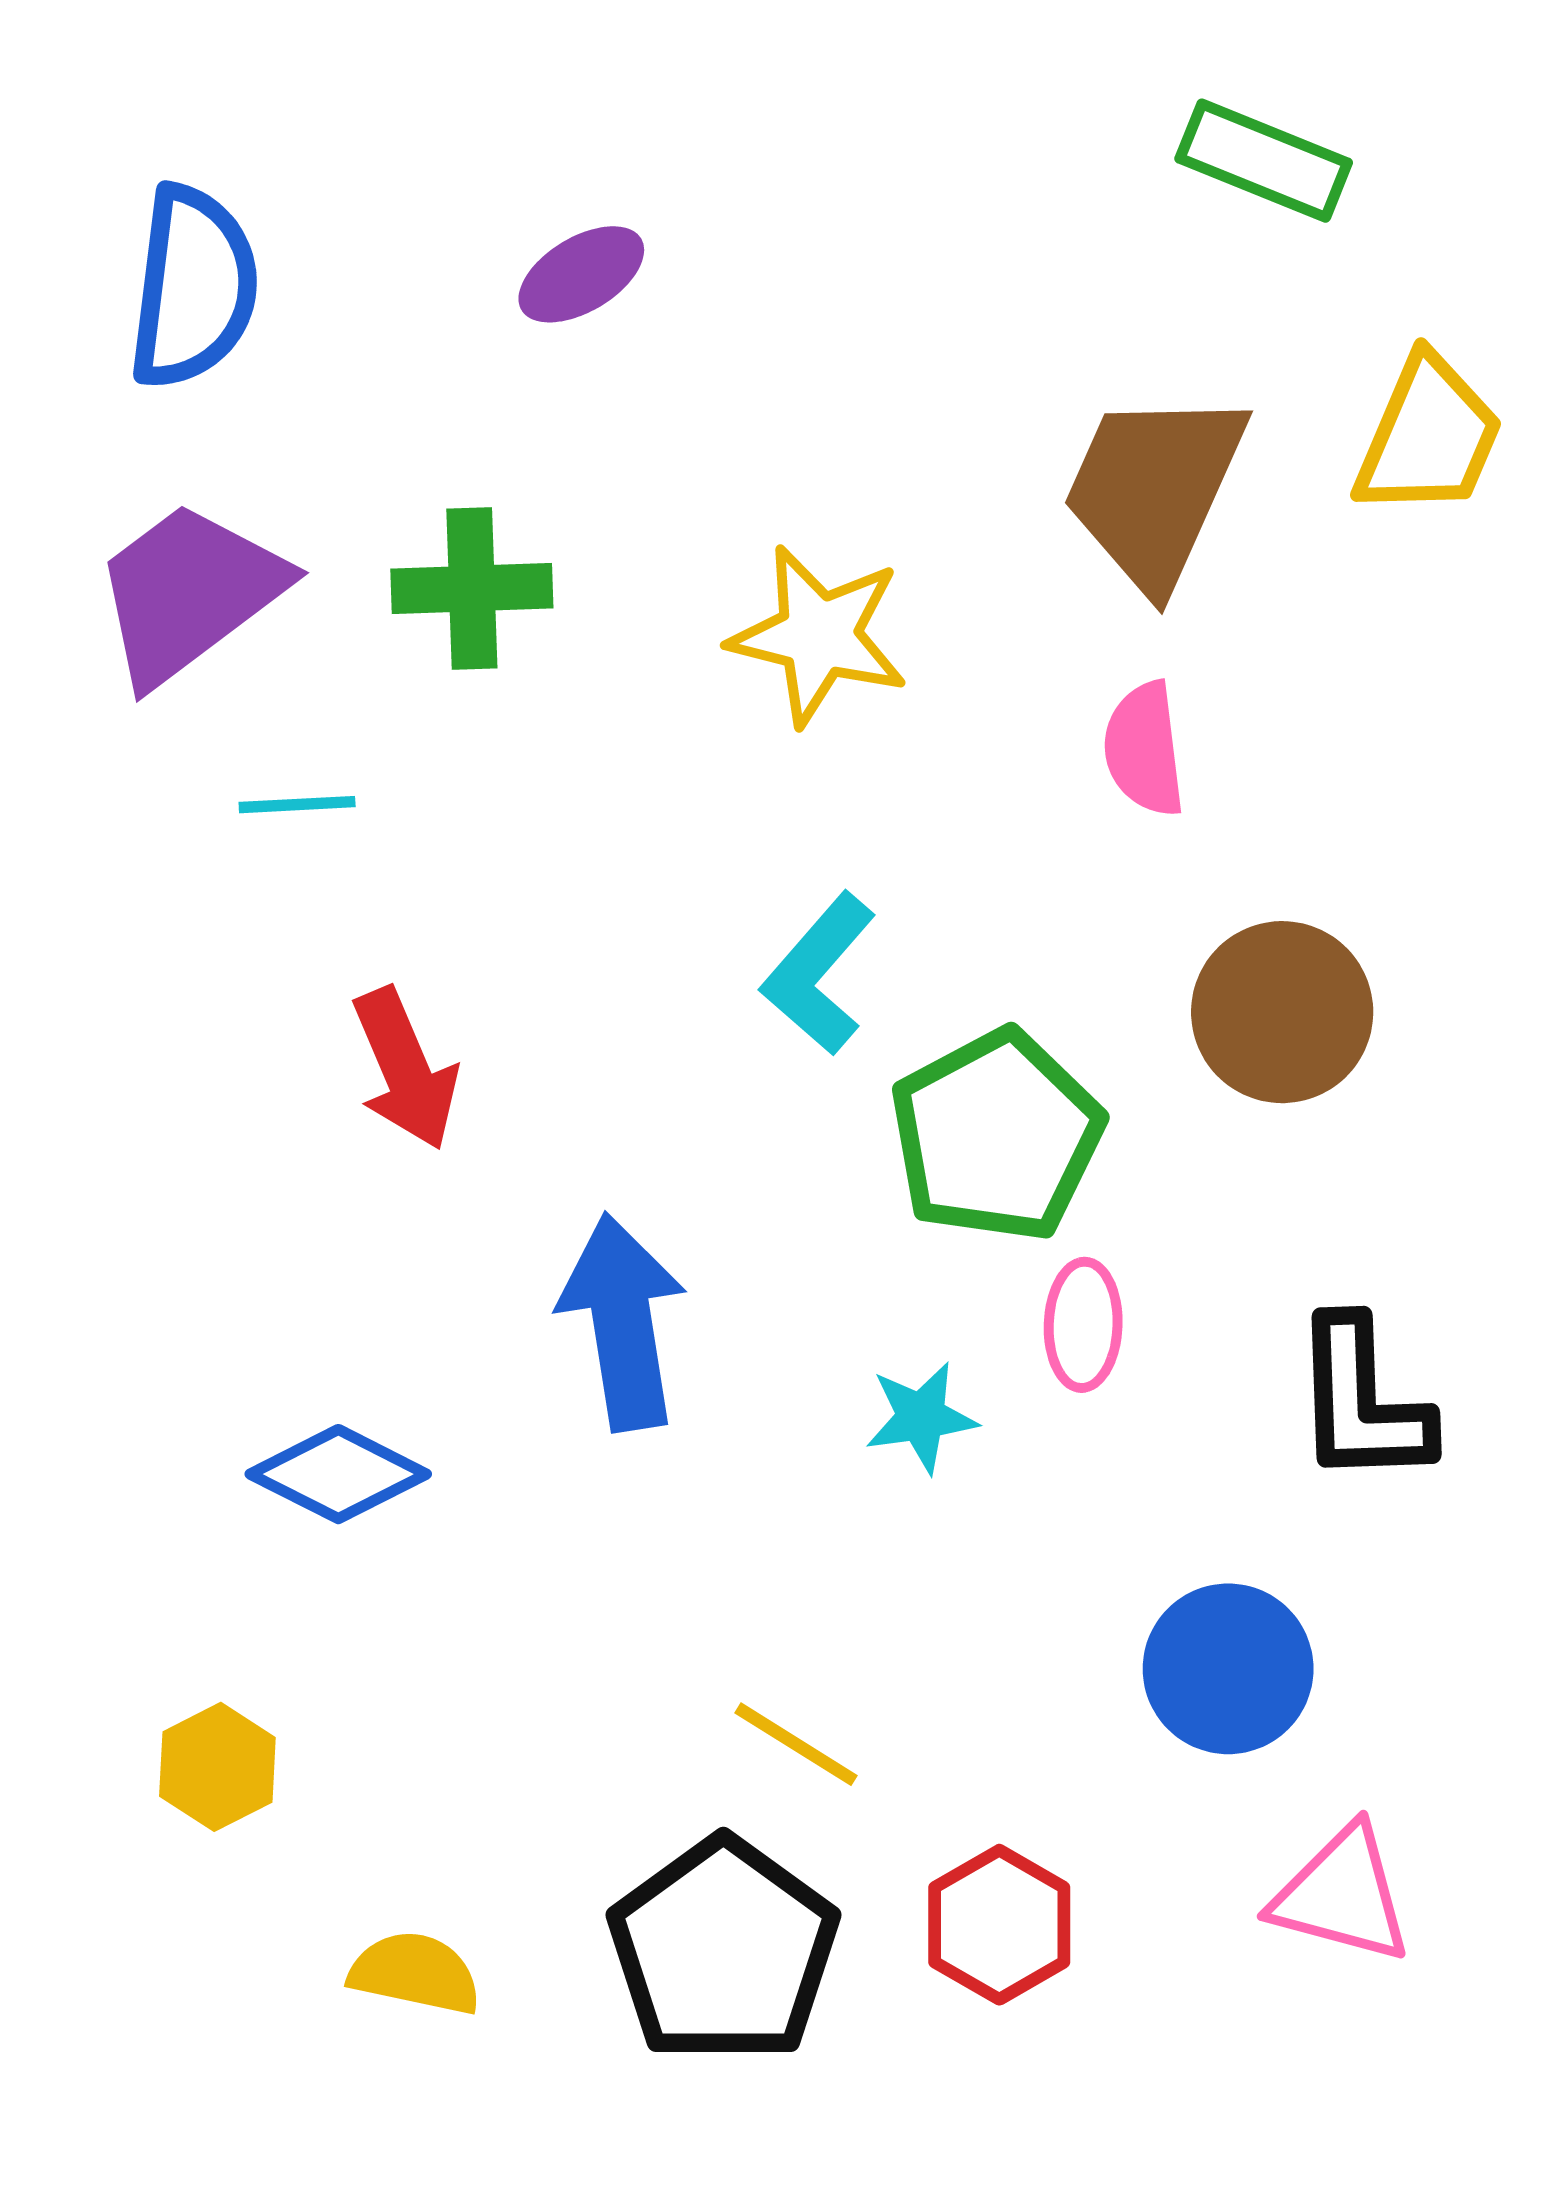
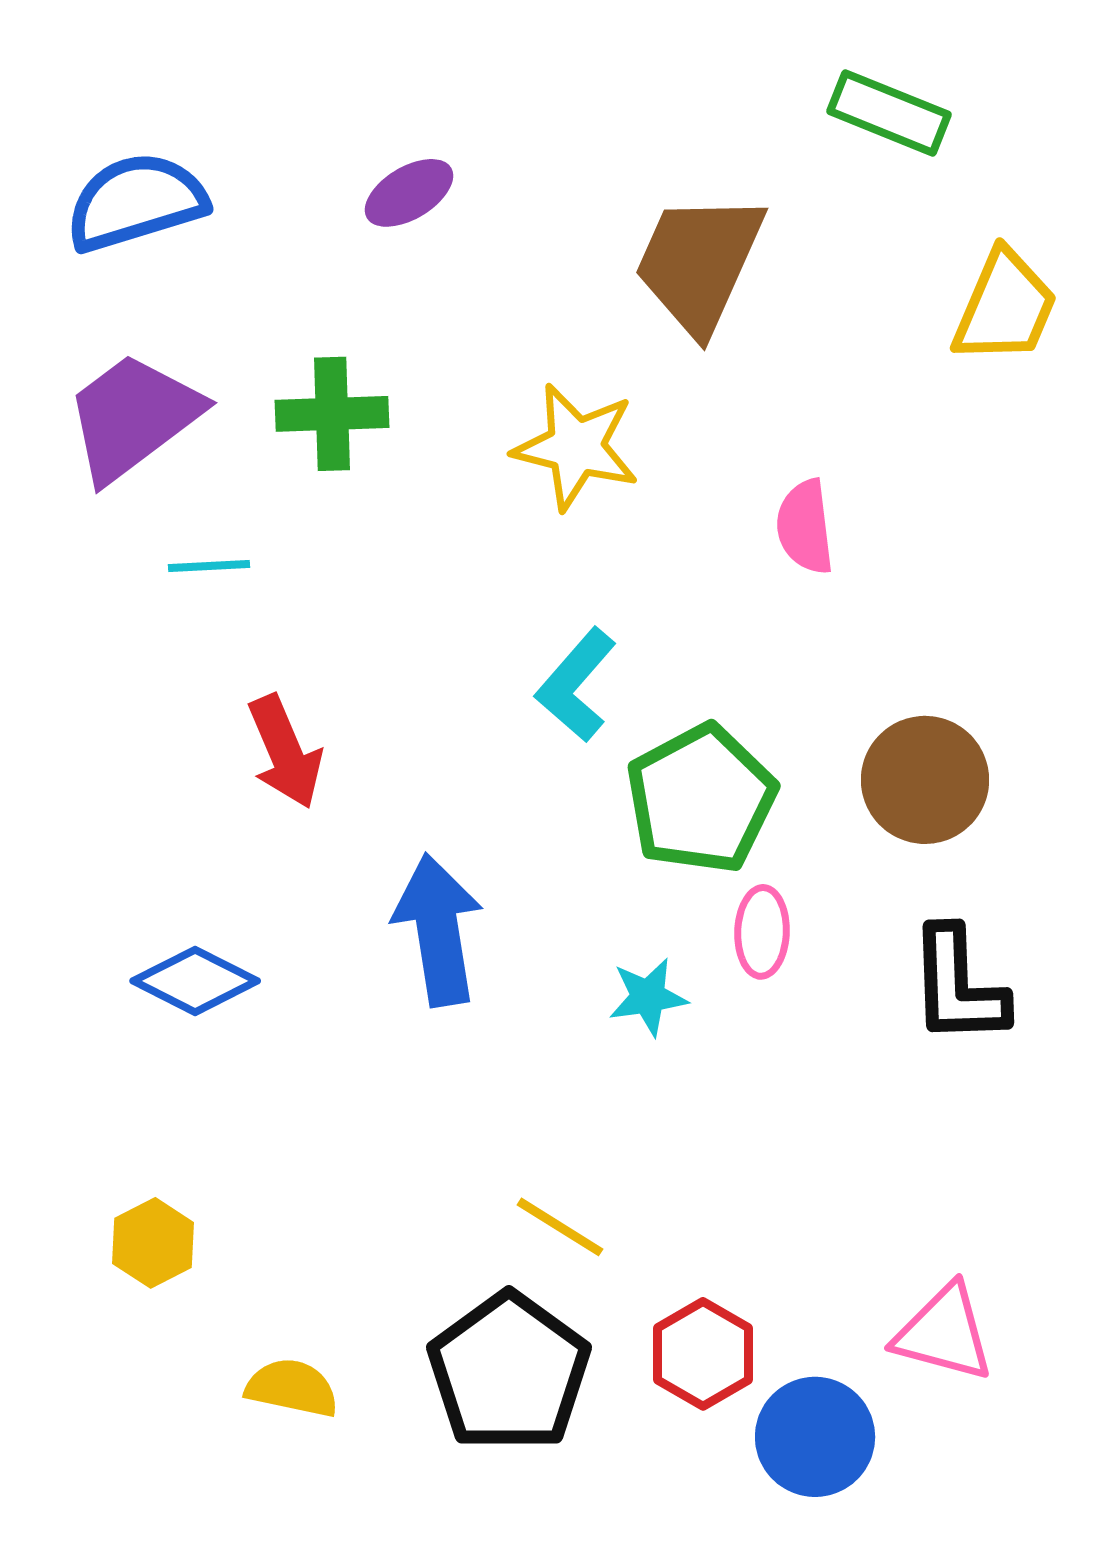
blue semicircle: (193, 287) -> (136, 202), turned -114
brown trapezoid: (1154, 489) -> (699, 263), moved
brown circle: (1282, 1012) -> (925, 780), moved
blue diamond: (338, 1474) -> (195, 981), moved
blue circle: (1228, 1669) -> (815, 1437), moved

